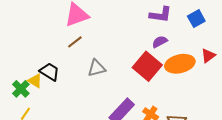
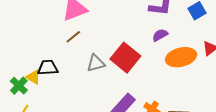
red square: (147, 66) -> (125, 58), moved
black trapezoid: (50, 72) -> (48, 68), turned -35

